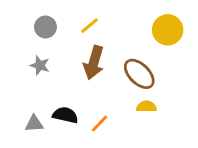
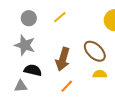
brown arrow: (94, 63) -> (63, 59), moved
gray star: (40, 65) -> (25, 45), size x1.5
black semicircle: (65, 115) -> (33, 70), moved

